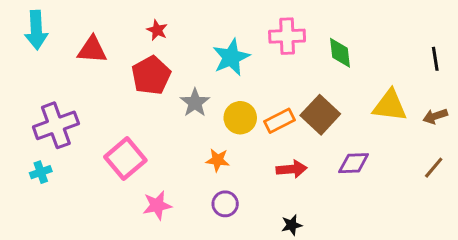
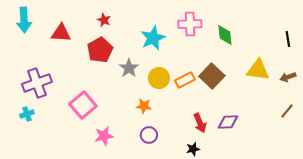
purple diamond: (354, 163) -> (228, 122), moved
red arrow: (292, 169) -> (200, 123), moved, turned 72

